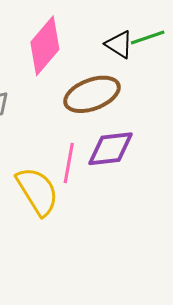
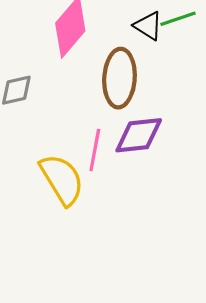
brown ellipse: (92, 94) -> (119, 78), turned -66

